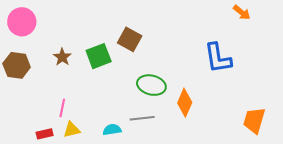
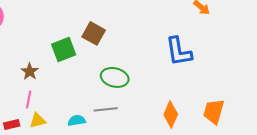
brown star: (62, 57) -> (30, 71), moved
orange diamond: (185, 103) -> (171, 114), moved

